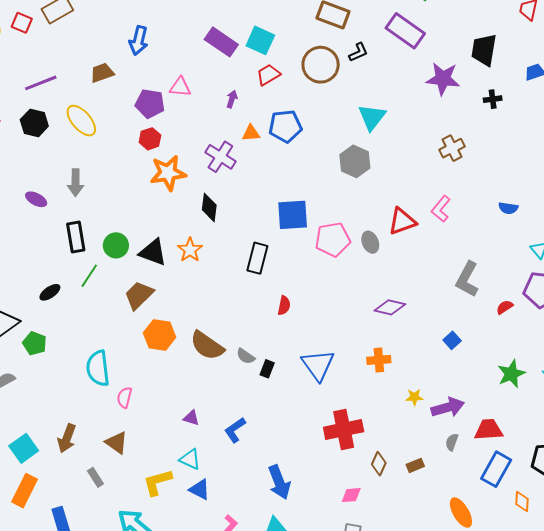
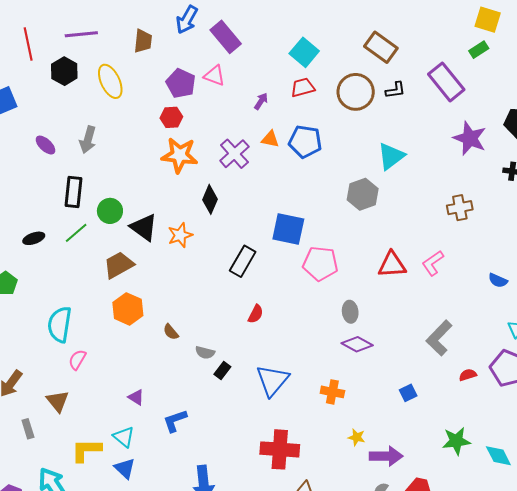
purple rectangle: (221, 42) -> (226, 37), moved
brown trapezoid: (102, 73) -> (143, 41), turned 100
gray ellipse: (370, 242) -> (350, 312), moved
brown semicircle: (207, 346) -> (171, 332), size x0.5
gray semicircle: (246, 356) -> (205, 353), turned -36

